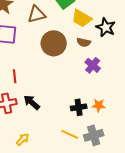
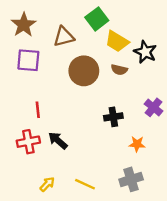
purple cross: (93, 65) -> (153, 107), moved
black cross: (79, 107) -> (113, 117), moved
yellow line: (70, 134) -> (85, 184), moved

